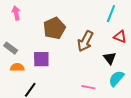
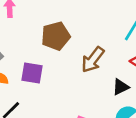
black triangle: (110, 58) -> (121, 87), turned 32

